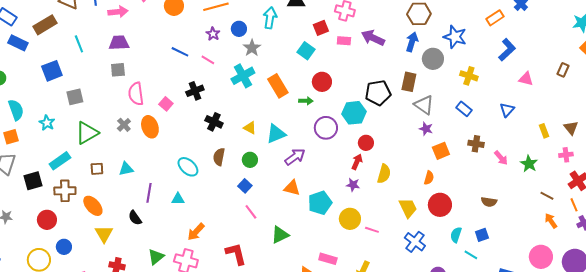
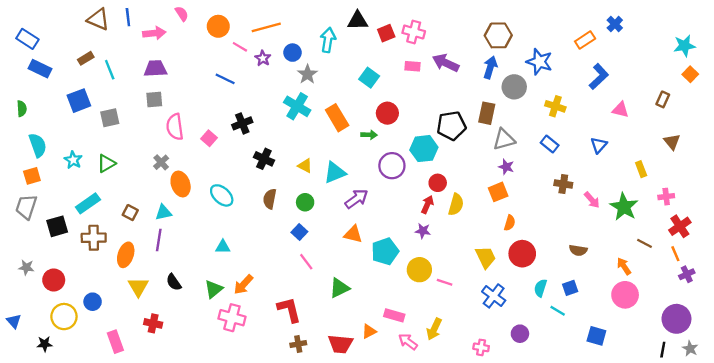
brown rectangle: (45, 25) -> (86, 58), moved, size x0.6
red square: (321, 28) -> (386, 33), moved
pink line: (208, 60) -> (240, 47), moved
cyan cross: (243, 76) -> (297, 106), turned -30
gray square: (75, 97) -> (110, 118), moved
gray triangle: (424, 105) -> (504, 139), turned -50
orange ellipse: (150, 127) -> (181, 184), moved
brown triangle: (571, 128) -> (672, 142), moved
green triangle: (87, 133) -> (106, 163), moved, size x0.7
orange square: (441, 151) -> (498, 192), moved
green star: (529, 164) -> (624, 207), size x1.4
cyan ellipse: (188, 167) -> (222, 195), moved
brown square: (97, 169) -> (130, 213), turned 32
yellow semicircle: (384, 174) -> (456, 205), moved
purple line: (149, 193) -> (159, 240), moved
orange ellipse: (93, 206) -> (126, 255), turned 60
black semicircle: (135, 218) -> (174, 282), moved
red circle: (47, 220) -> (54, 280), moved
orange arrow: (551, 221) -> (624, 266), moved
green triangle: (156, 257) -> (214, 289), moved
pink circle: (541, 257) -> (625, 295), moved

